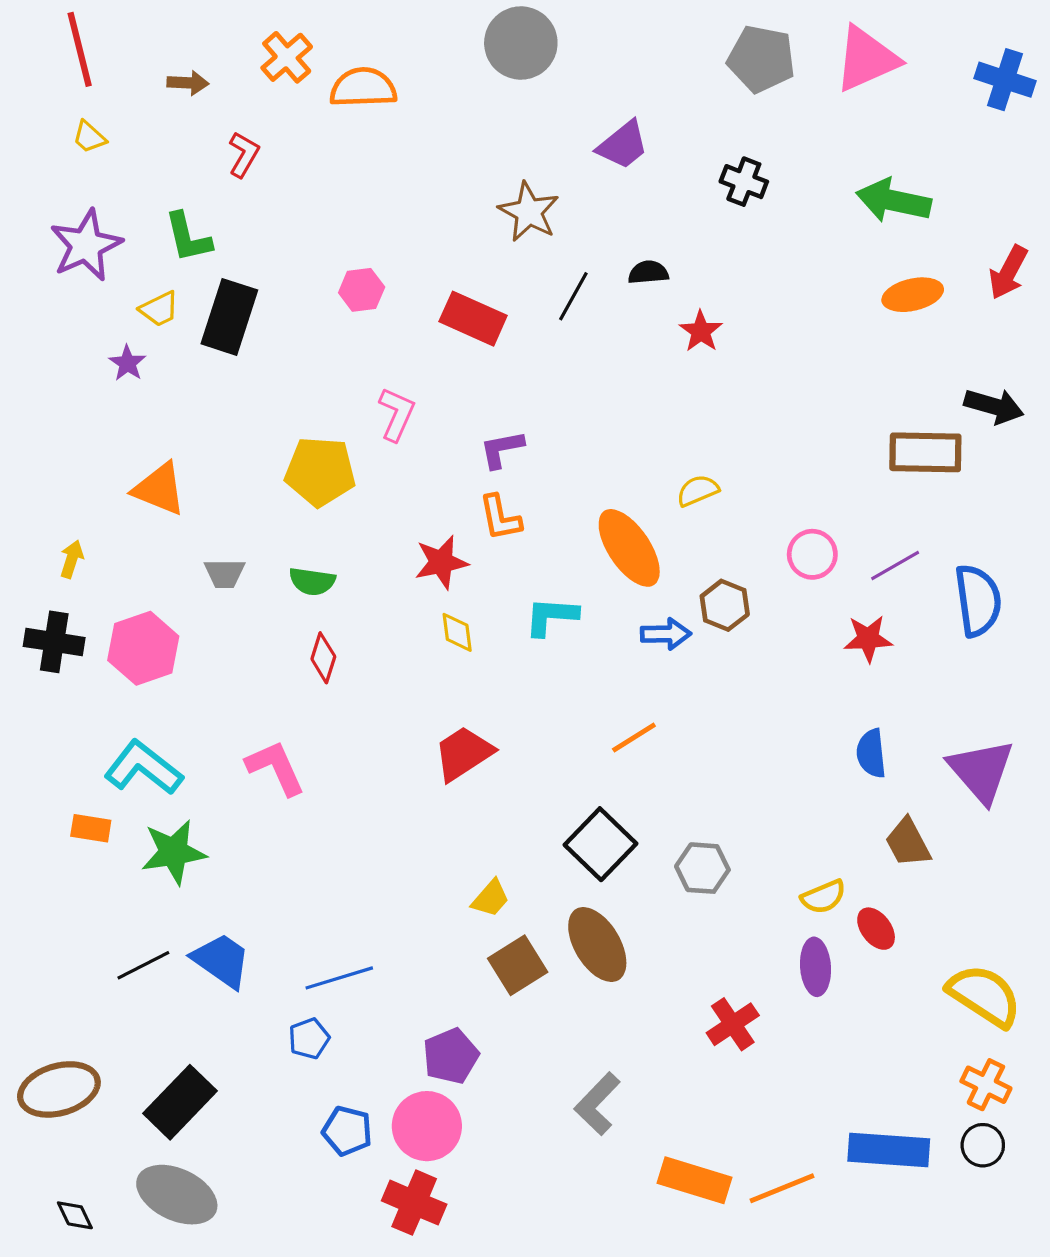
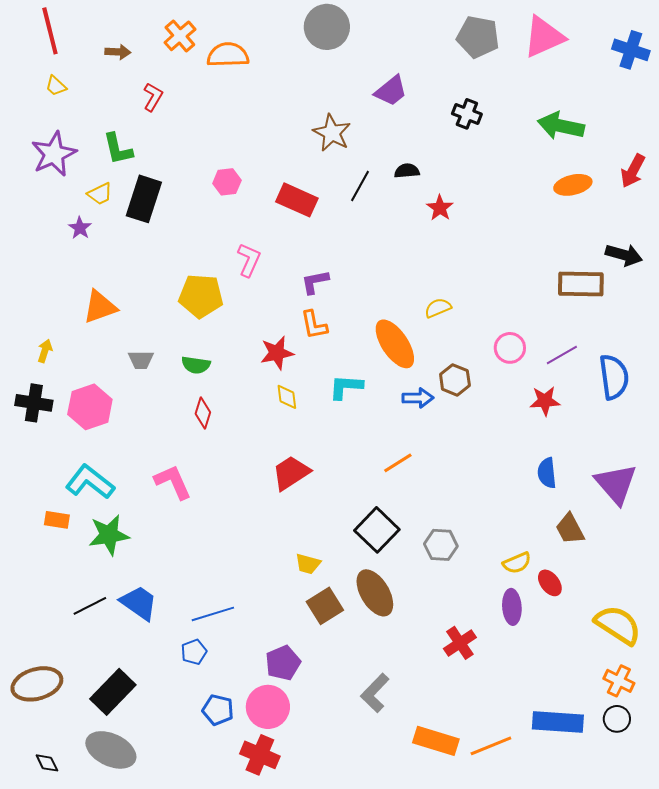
orange triangle: (159, 489) -> (100, 307), turned -42
yellow trapezoid: (491, 898) -> (308, 564), turned 64

